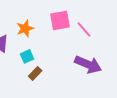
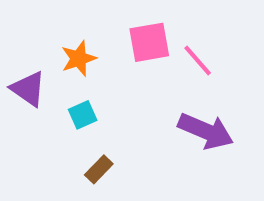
brown rectangle: (35, 73) -> (99, 169), moved

